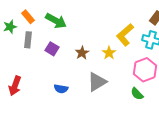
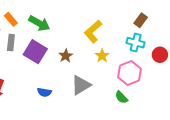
yellow L-shape: (125, 35) -> (93, 31), moved
purple square: (52, 49) -> (35, 52), size x1.6
yellow star: (109, 53) -> (102, 56), moved

